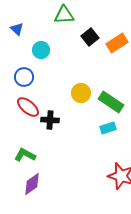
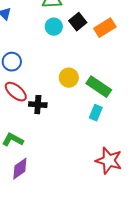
cyan circle: (41, 50) -> (54, 27), moved
cyan rectangle: (108, 128) -> (96, 113), turned -49

